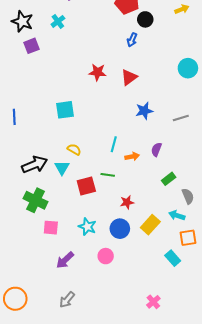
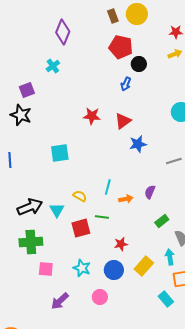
black star: (22, 21) -> (21, 115), moved
blue star: (144, 111) -> (138, 144), moved
yellow semicircle: (74, 149) -> (80, 196), moved
green cross: (36, 200) -> (31, 242), turned -30
cyan arrow: (177, 215) -> (170, 257), turned 63

